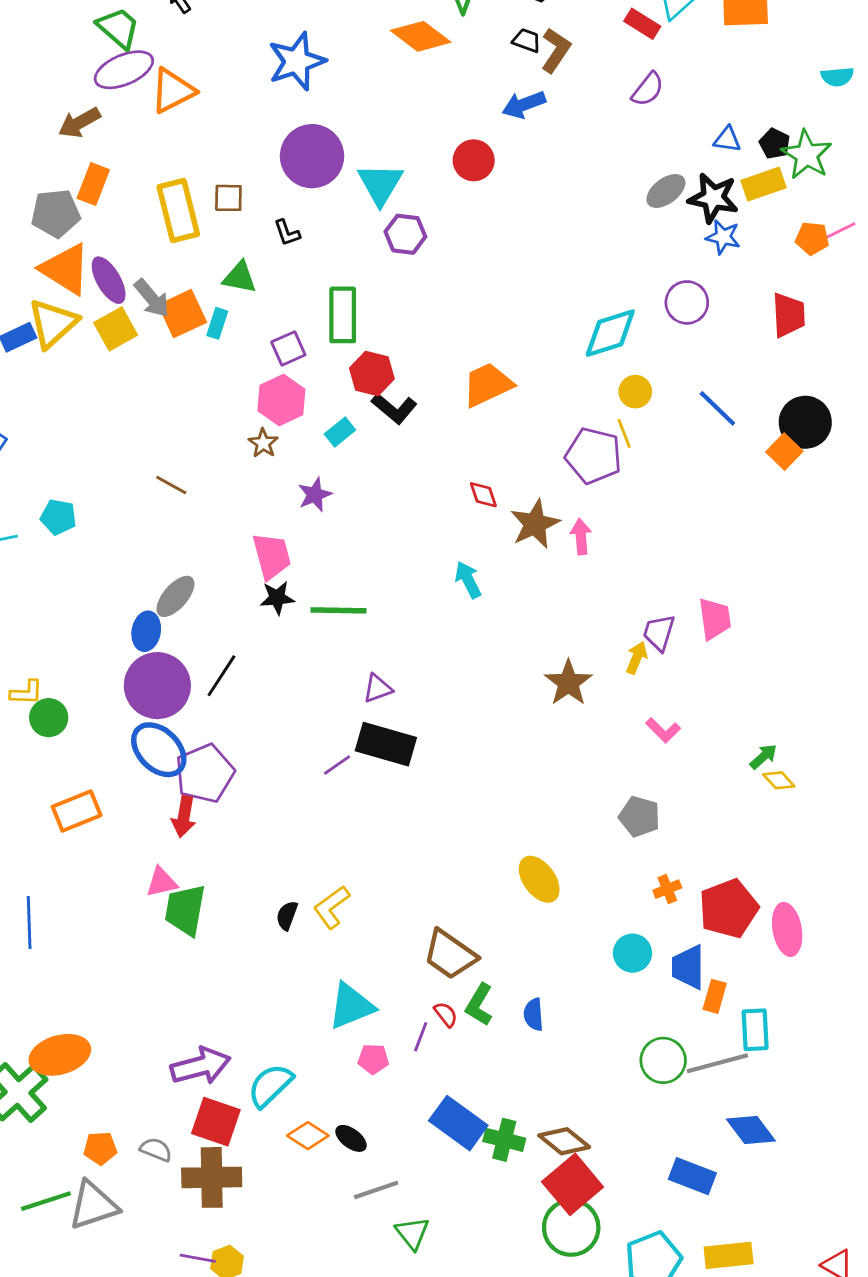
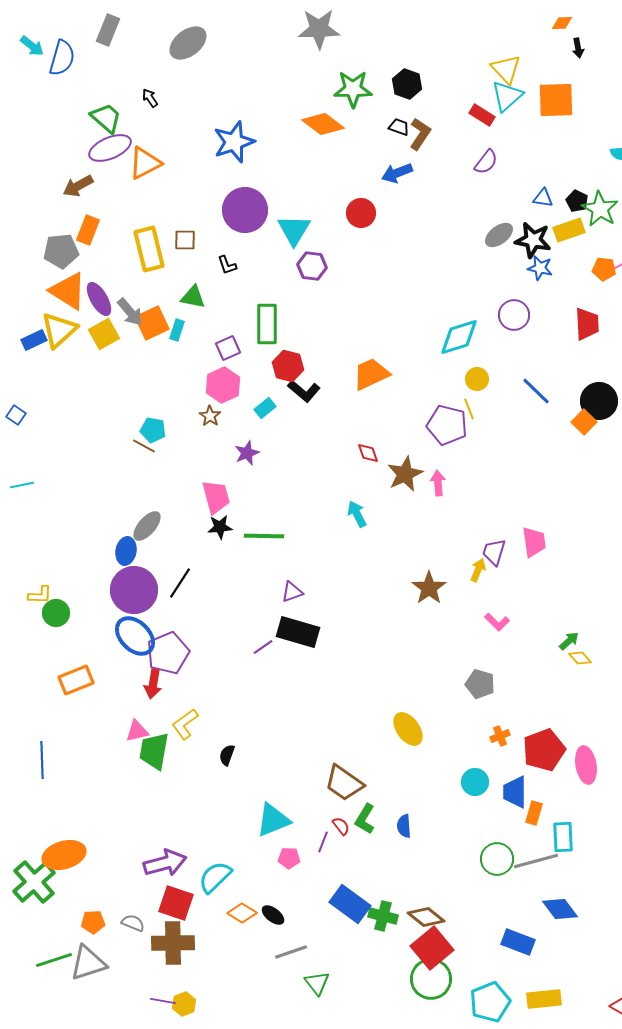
cyan pentagon: (58, 517) -> (153, 430), moved
yellow L-shape: (332, 907) -> (185, 724), moved

